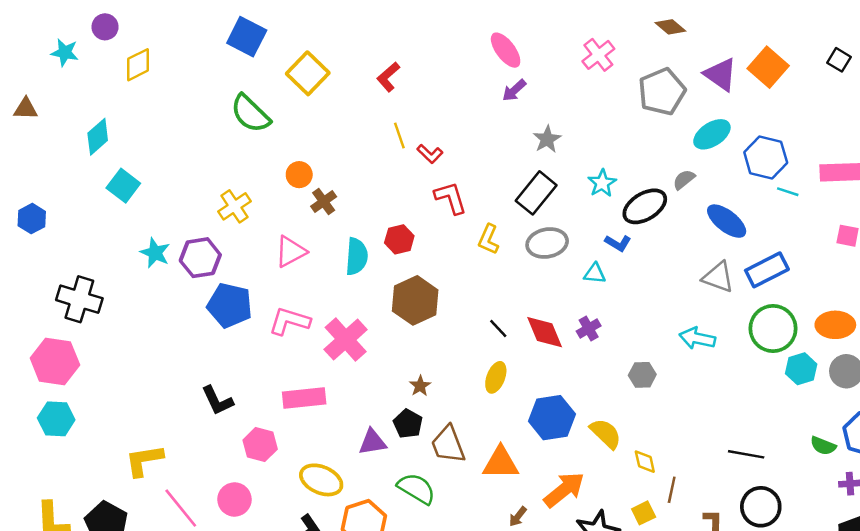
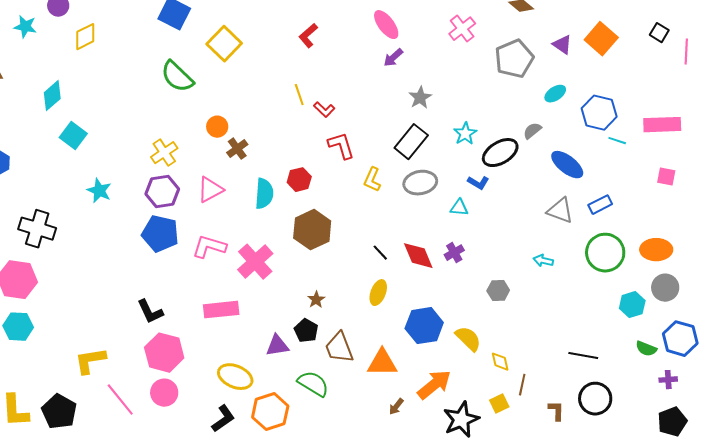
purple triangle: (721, 74) -> (562, 45), size x0.7
red L-shape: (388, 77) -> (308, 36), moved
cyan ellipse: (712, 134) -> (555, 94), size x0.7
purple hexagon: (200, 258) -> (162, 192), moved
blue rectangle: (767, 270) -> (600, 205), size x0.7
cyan arrow: (697, 338) -> (543, 261), size x0.7
cyan hexagon: (801, 369) -> (632, 305), moved
pink hexagon: (260, 445) -> (164, 353), moved, size x1.4

